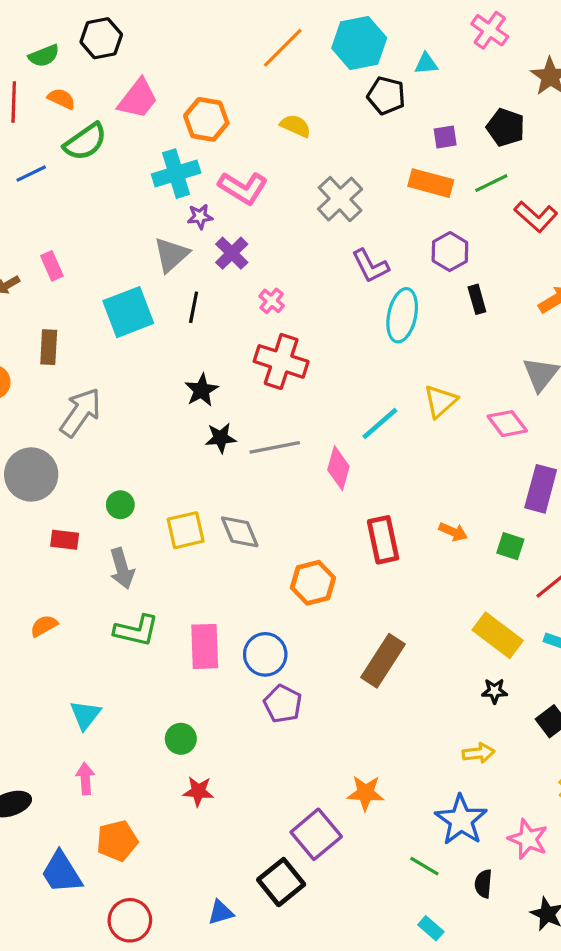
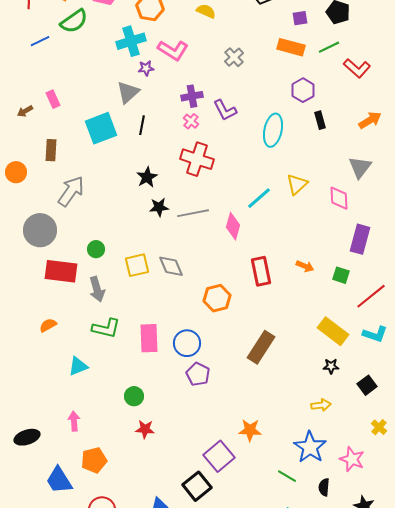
gray cross: (340, 199) -> (234, 57), size x0.7
purple cross: (232, 253) -> (192, 96), moved, turned 35
purple L-shape: (370, 266) -> (225, 110), moved
pink diamond: (507, 424) -> (339, 198), turned 35
red rectangle: (65, 540) -> (61, 271), size x1.8
cyan triangle: (85, 715) -> (78, 366), moved, turned 30

